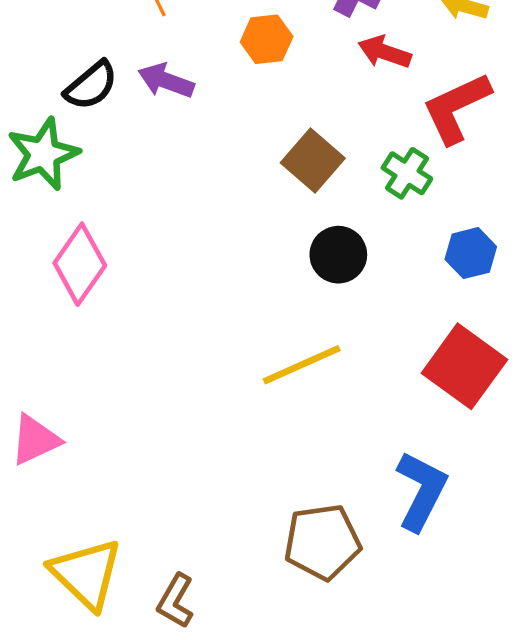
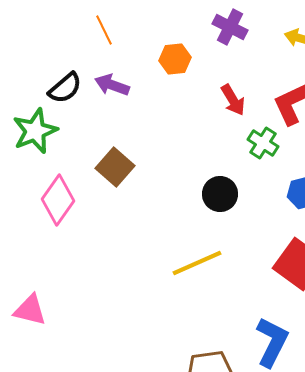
red arrow: (385, 52) -> (233, 100), moved, turned -140
brown square: (313, 160) -> (115, 167), moved
pink triangle: (35, 440) -> (30, 310), turned 39

